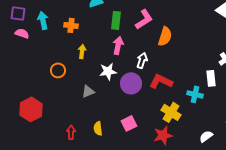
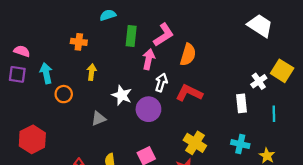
purple square: (18, 13) -> (17, 74), moved
cyan arrow: (43, 20) -> (46, 73), moved
pink arrow: (118, 45) -> (148, 59), moved
white star: (108, 71) -> (122, 95), turned 30
red L-shape: (161, 81) -> (189, 93), moved
cyan cross: (195, 94) -> (240, 144), moved

